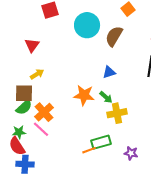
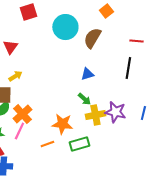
orange star: (84, 95) -> (62, 124), moved
pink line: (41, 129) -> (19, 131), turned 72
orange line: (89, 150) -> (47, 144), moved
purple star: (131, 153) -> (115, 112), moved, size x1.5

